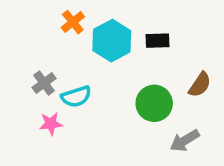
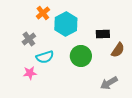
black rectangle: (158, 41) -> (103, 34), moved
gray cross: (44, 83) -> (29, 39), moved
green circle: (154, 103) -> (81, 56), moved

